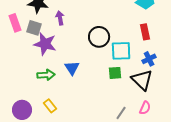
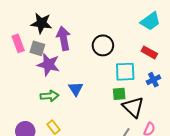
purple arrow: (60, 18) -> (64, 38), size x1.6
red rectangle: (145, 32) -> (149, 52), turned -49
black circle: (99, 37) -> (103, 45), moved
black triangle: (142, 80) -> (133, 107), moved

